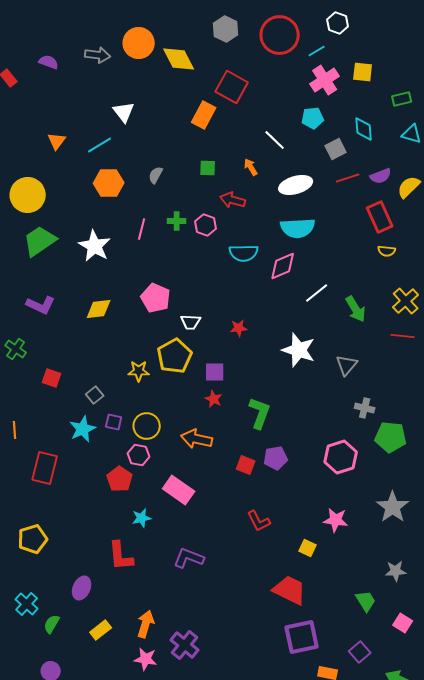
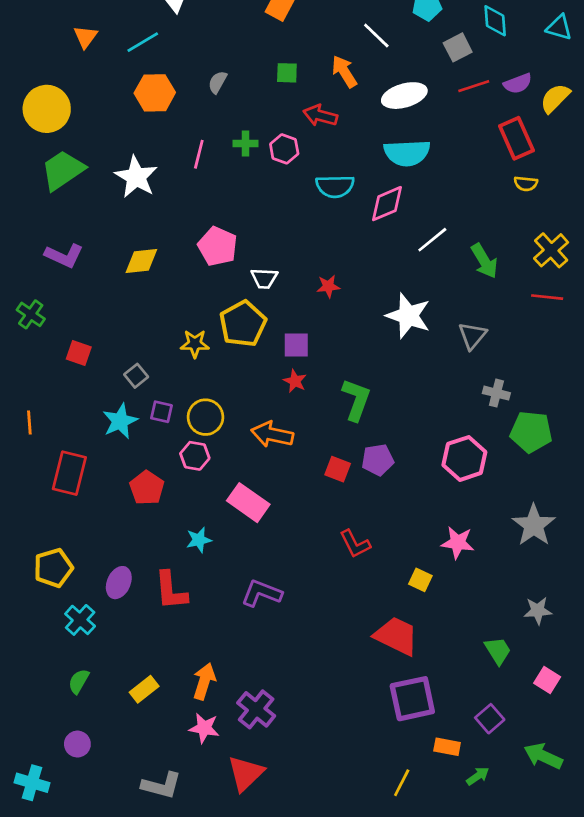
orange arrow: (251, 167) -> (344, 71), size x1.4
red pentagon: (120, 479) -> (147, 488), moved
purple ellipse: (82, 588) -> (119, 583), moved
cyan cross: (27, 604) -> (80, 620), moved

